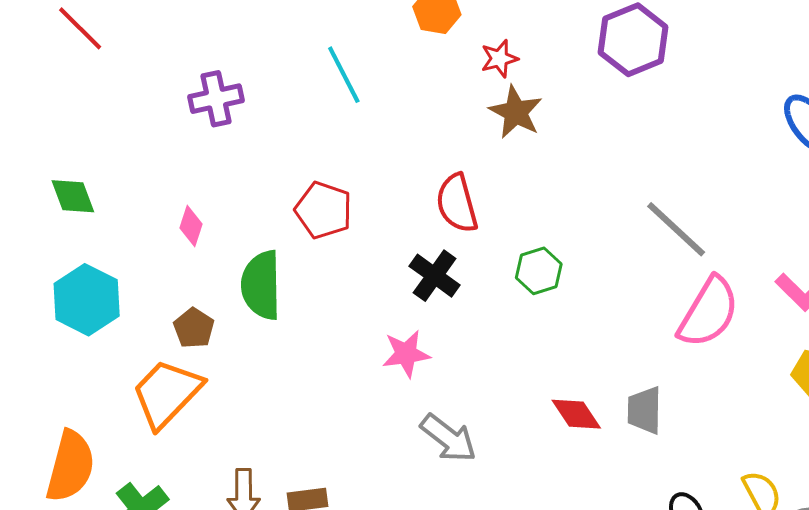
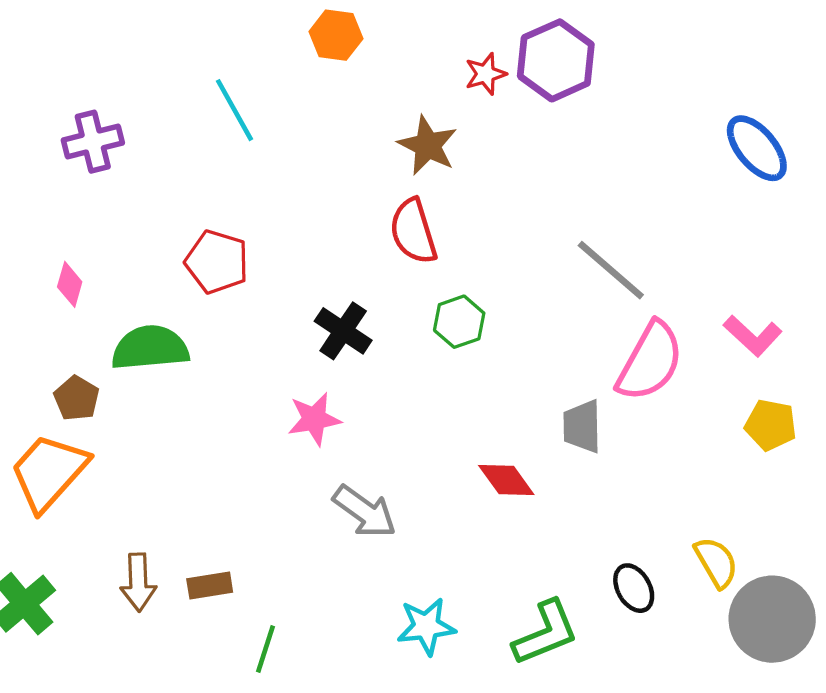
red star: (499, 59) -> (486, 74), moved
red semicircle: (457, 203) -> (413, 231), moved
green semicircle: (261, 285) -> (150, 348), turned 88
gray trapezoid: (644, 410) -> (582, 426), moved

